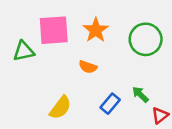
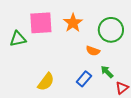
orange semicircle: (88, 67) -> (93, 51), moved

